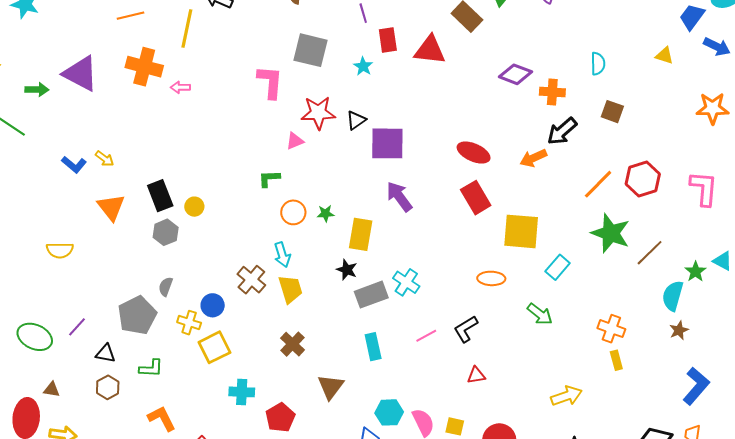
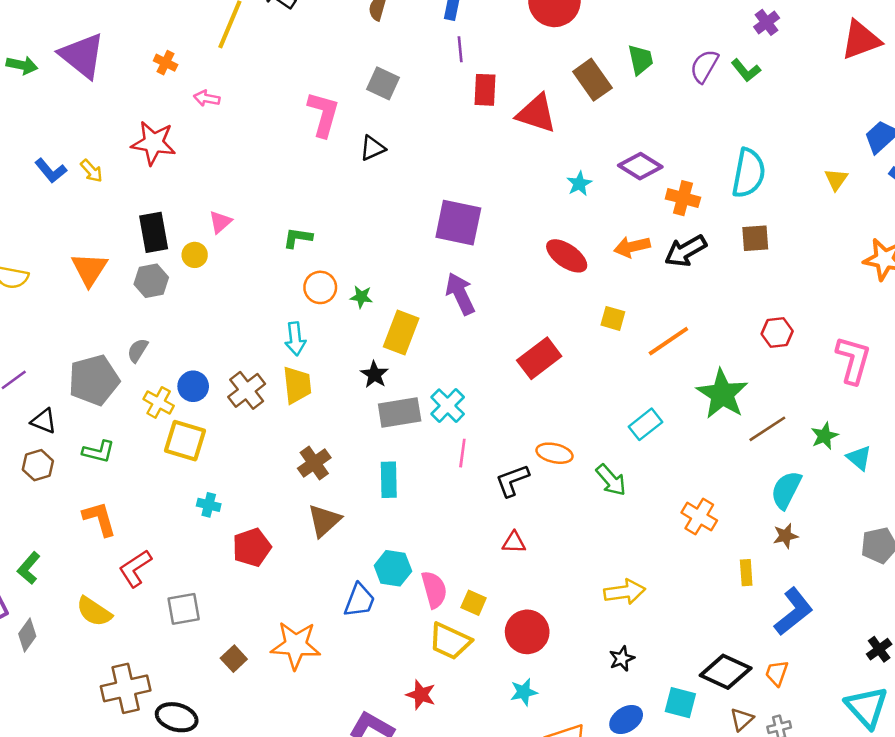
gray square: (310, 50) -> (383, 83), size x0.7
yellow triangle: (664, 55) -> (836, 179), turned 36
cyan semicircle: (598, 64) -> (749, 173), size x1.6
cyan star: (363, 66) -> (579, 184), moved
orange cross: (144, 67) -> (166, 63), size x0.5
brown square: (612, 112) -> (755, 238), turned -35
red star: (318, 113) -> (153, 143), moved
black triangle: (356, 120) -> (372, 148), moved
pink triangle: (295, 141) -> (220, 222), moved, turned -30
orange arrow: (533, 158) -> (632, 247), moved
red hexagon: (643, 179) -> (777, 333), size x0.7
orange line: (598, 184) -> (668, 341), moved
red rectangle: (476, 198) -> (539, 358), moved, turned 72
orange triangle: (111, 207) -> (89, 269), moved
yellow square: (521, 231) -> (613, 318), moved, size x0.5
green star: (696, 272) -> (824, 436), moved
orange ellipse: (491, 278) -> (555, 453), moved
brown cross: (251, 280) -> (247, 390), moved
pink line: (426, 336) -> (462, 453), moved, turned -65
brown cross: (292, 344) -> (314, 463), moved
yellow square: (214, 347) -> (185, 441), turned 32
yellow rectangle: (616, 360) -> (746, 573), moved
cyan cross: (242, 392) -> (209, 505), size x0.7

